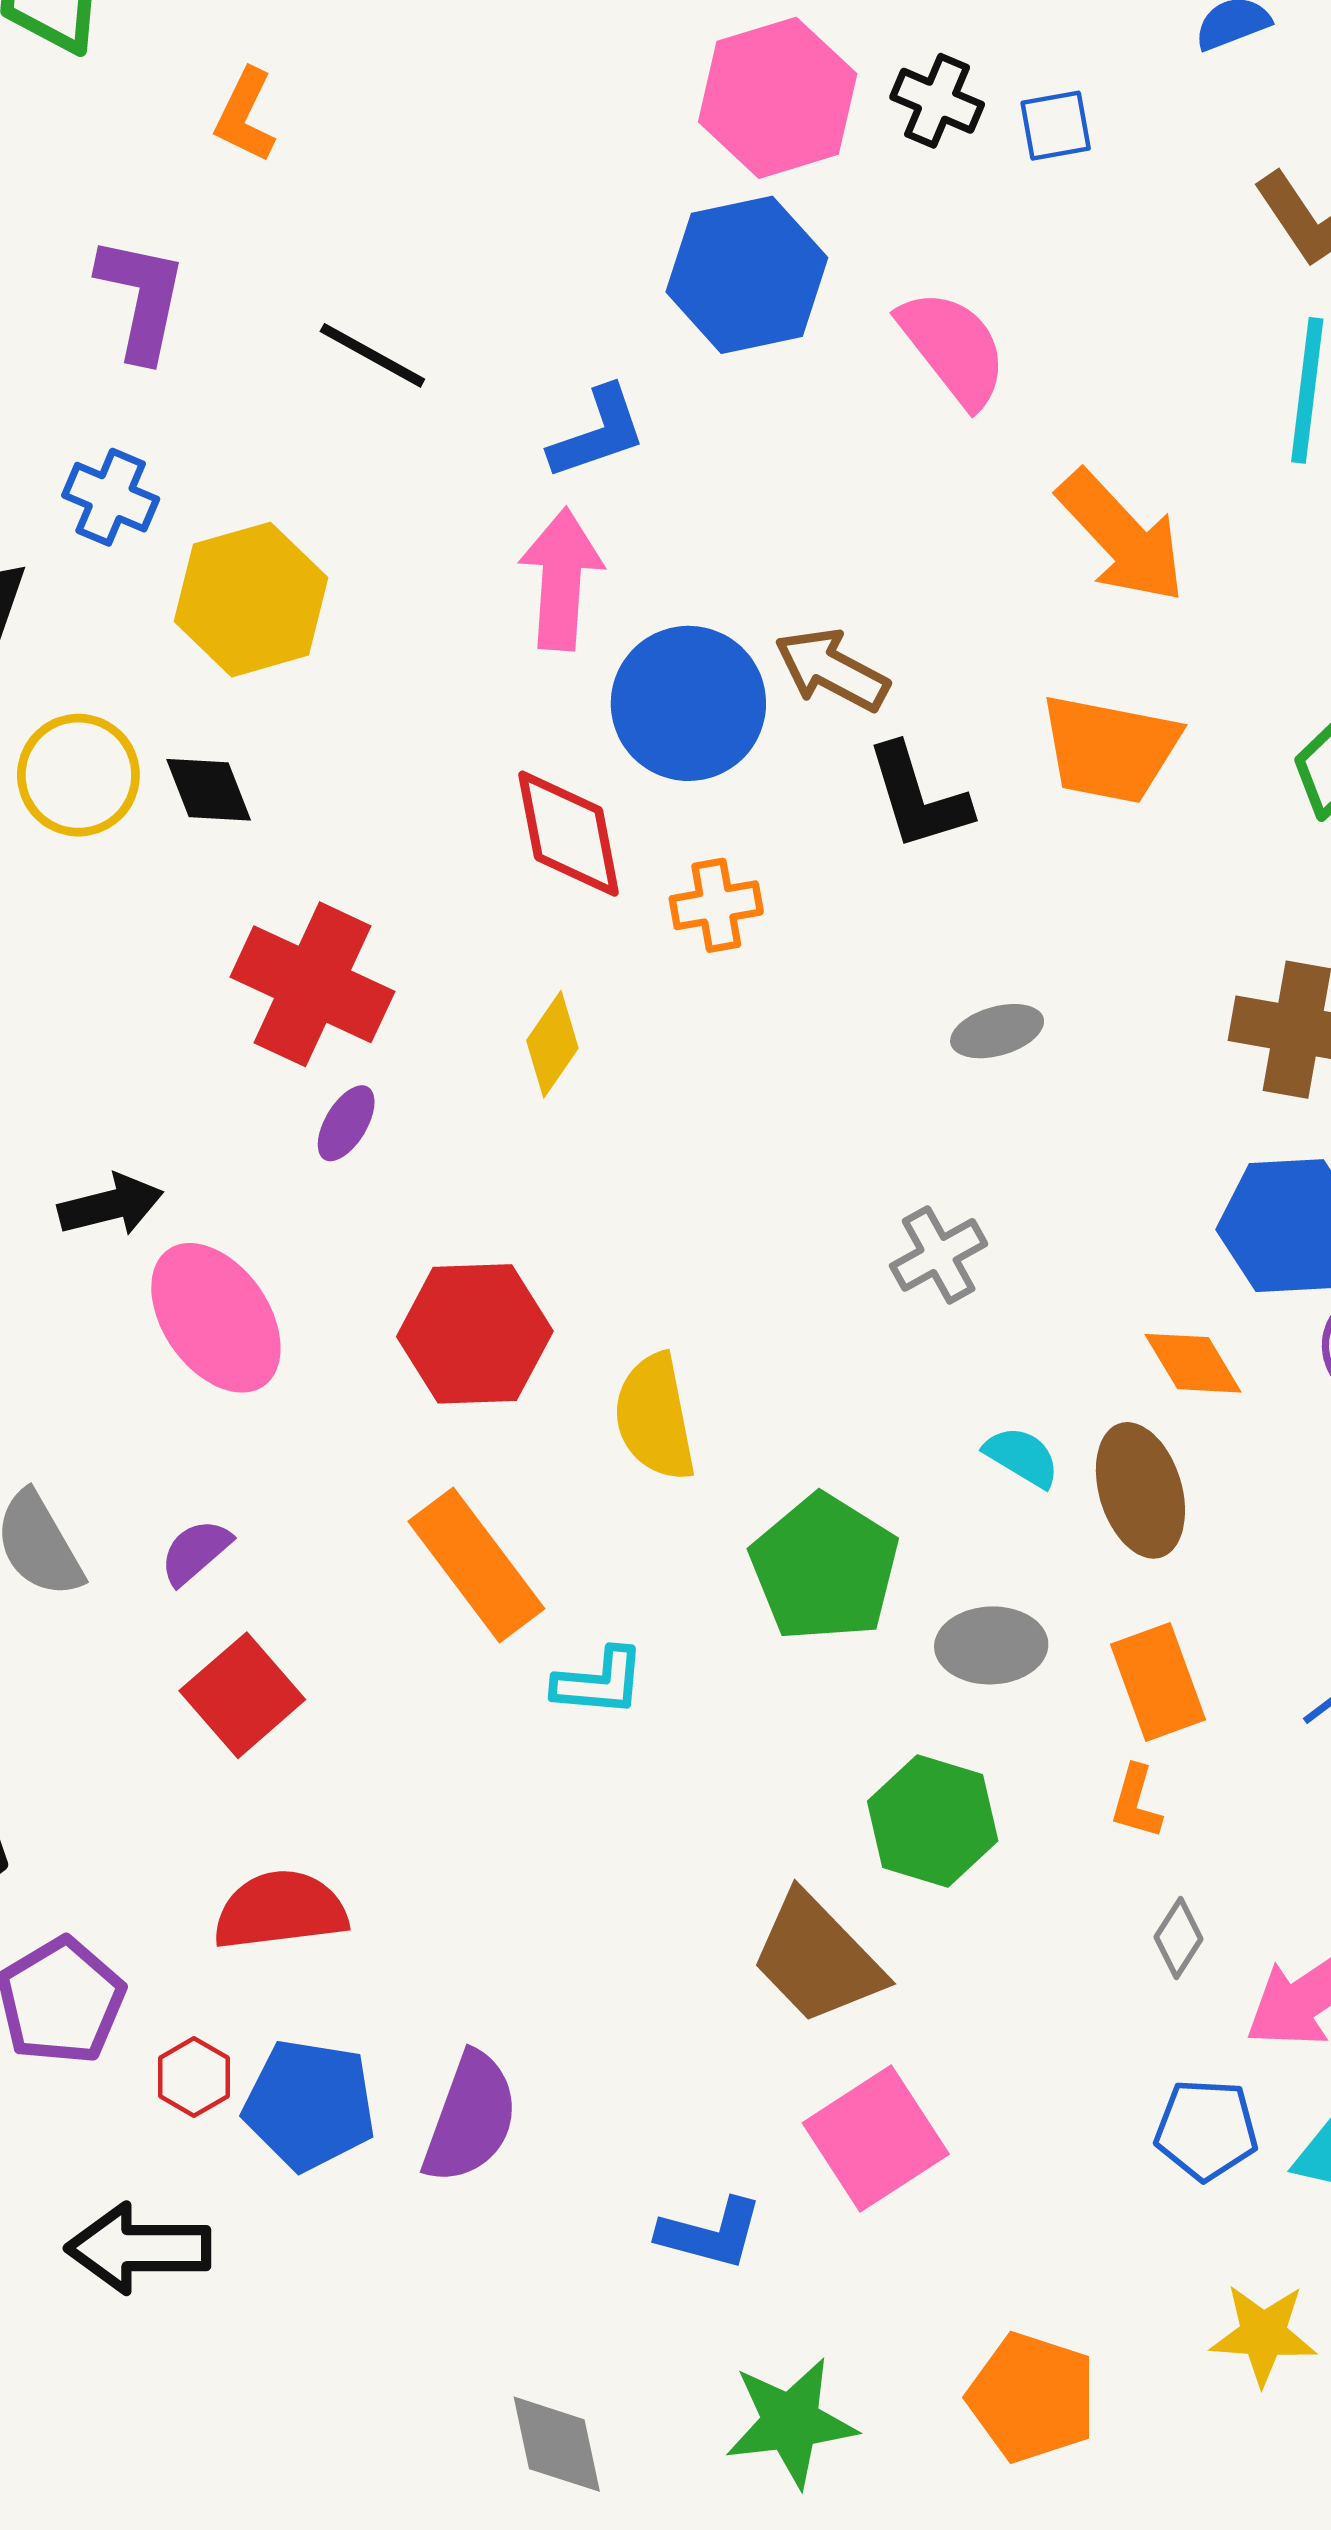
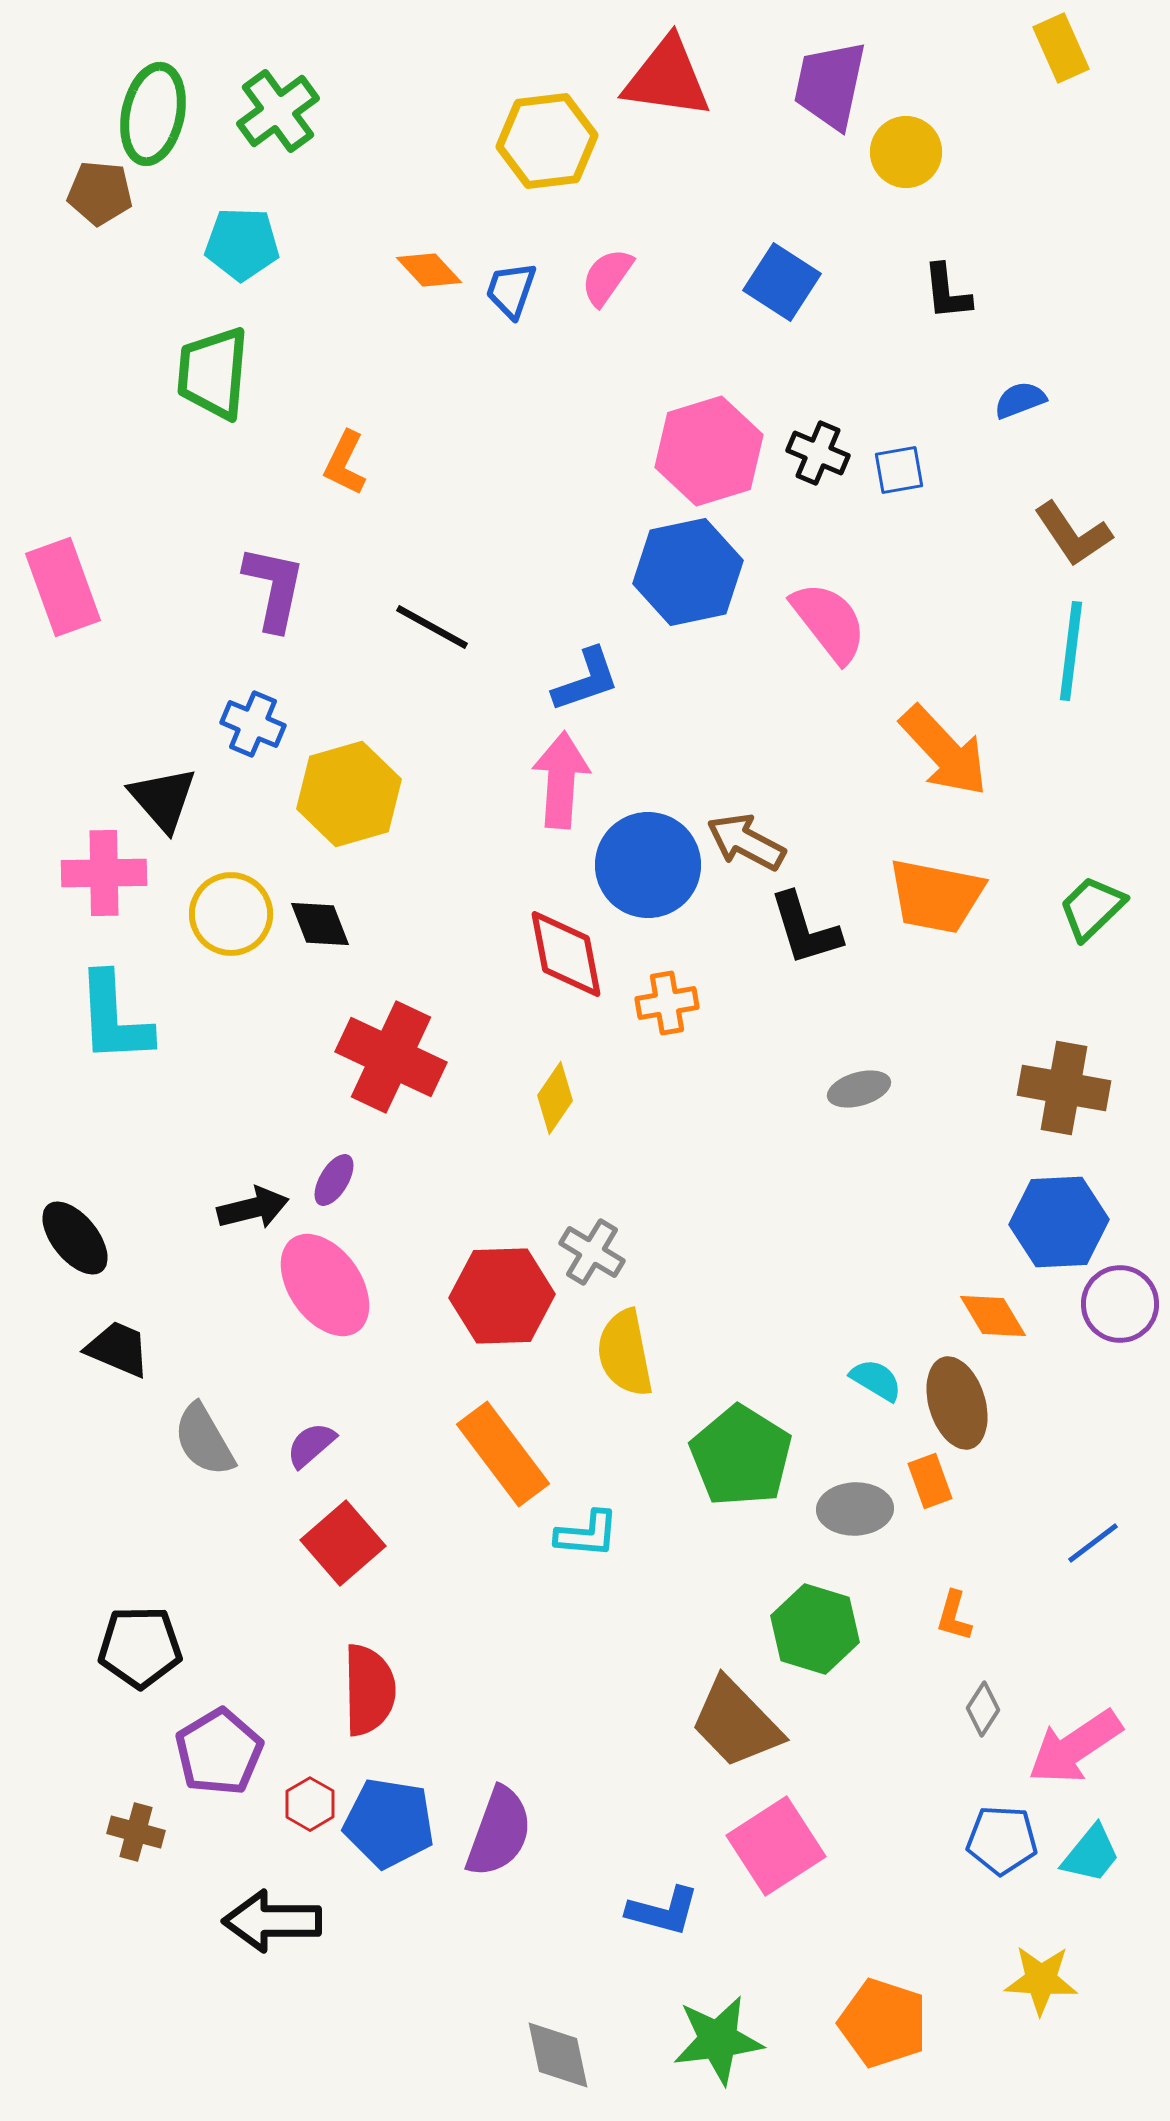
purple ellipse: (346, 1123) -> (334, 1180), moved
gray cross: (939, 1255) -> (592, 1252), moved, turned -30
orange rectangle: (1158, 1682) -> (930, 1481), moved, size x0.7
red semicircle: (280, 1910) -> (369, 1690), turned 96

